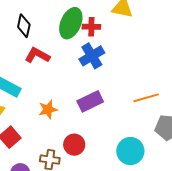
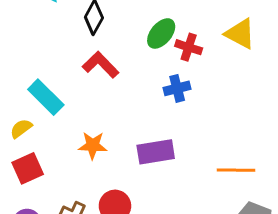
green ellipse: (71, 23) -> (161, 33), size x0.7
blue cross: (92, 56) -> (177, 88), size x0.7

